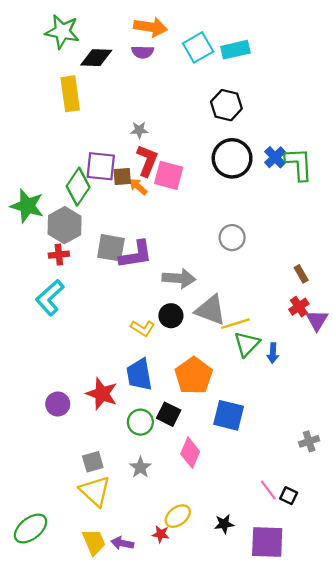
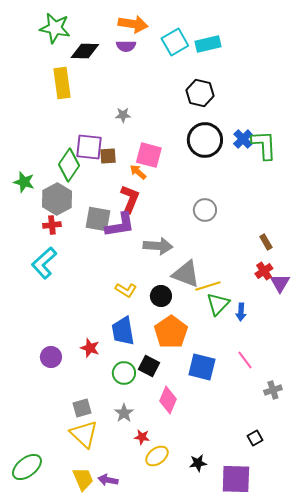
red L-shape: (147, 161) -> (130, 199), moved
orange arrow: (138, 187) -> (138, 172), moved
green star: (27, 206) -> (24, 182), size x0.7
black circle: (171, 316) -> (161, 296), moved
red star: (102, 394) -> (90, 348), size x0.7
pink line: (268, 490) -> (245, 360), moved
black square: (289, 496) -> (255, 438), turned 35
red star: (161, 534) -> (142, 437), moved

